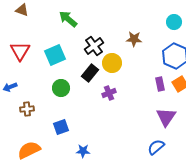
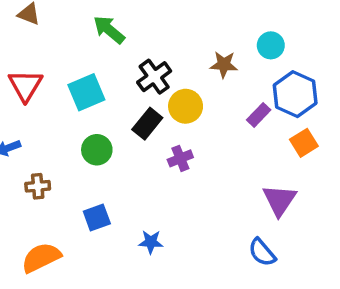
cyan circle: (174, 22) -> (271, 45), moved
purple rectangle: (160, 84) -> (259, 115), moved, turned 56
blue semicircle: (156, 147) -> (262, 252), turned -90
blue star: (83, 151) -> (151, 242), moved

